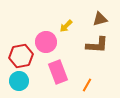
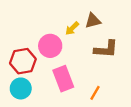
brown triangle: (100, 19) -> (93, 21), moved

